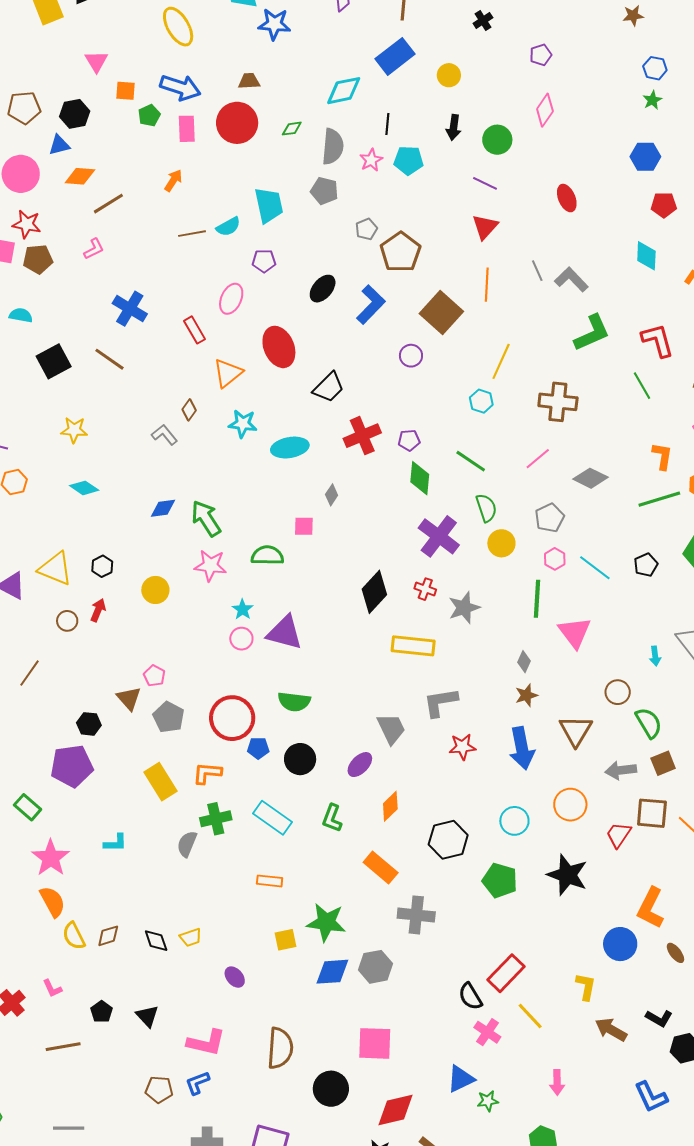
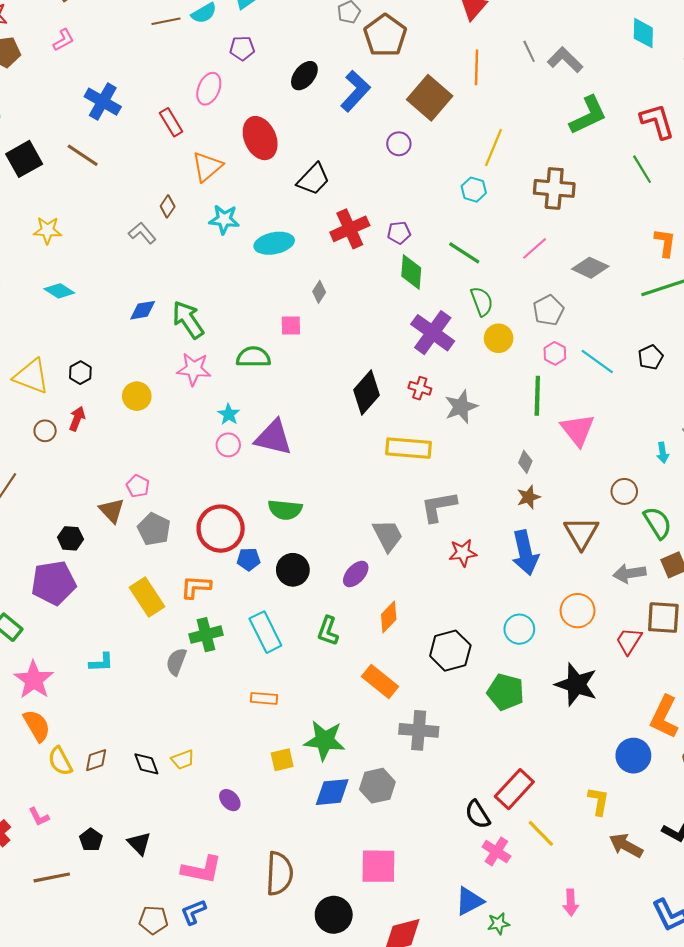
cyan rectangle: (272, 818) -> (265, 632), turned 30

